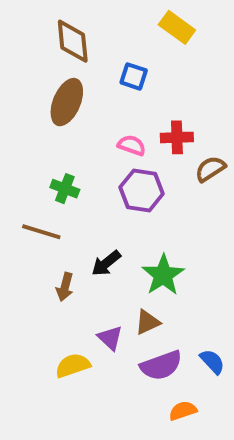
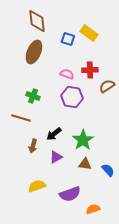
yellow rectangle: (177, 27) -> (89, 33), moved
brown triangle: (147, 322) -> (85, 164), moved, turned 32
purple triangle: (110, 338) -> (56, 157), moved, turned 48
blue semicircle: (212, 362) -> (108, 170), moved
purple semicircle: (161, 365) -> (70, 194), moved

